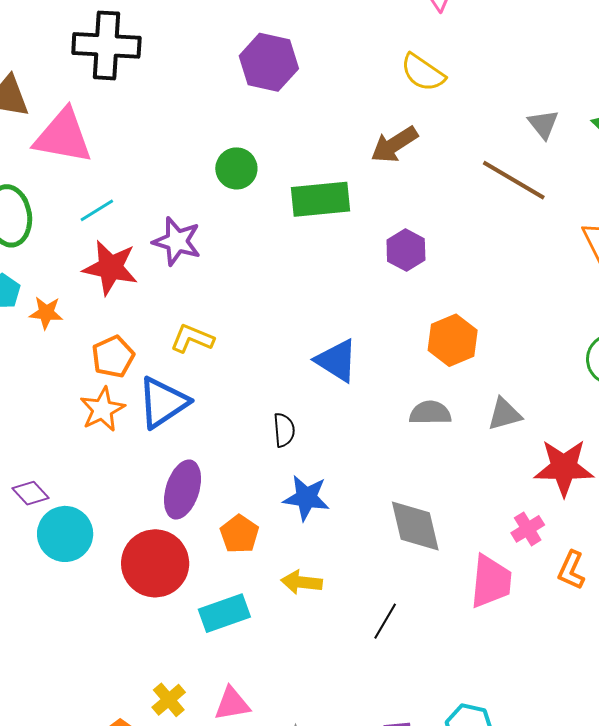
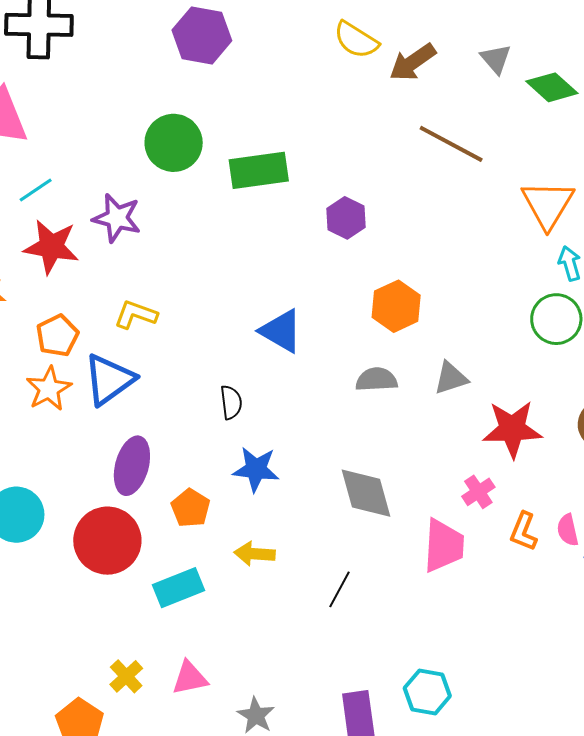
gray triangle: (543, 124) -> (496, 59), moved
brown arrow: (394, 145) -> (413, 62), moved
green circle: (236, 168) -> (174, 143), size x1.4

